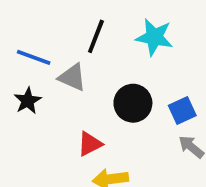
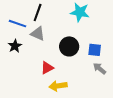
black line: (96, 36) -> (38, 13), moved
blue square: (182, 111) -> (95, 50), turned 32

